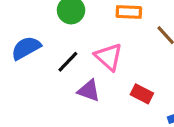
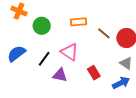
red rectangle: (142, 94) -> (94, 73), turned 40

